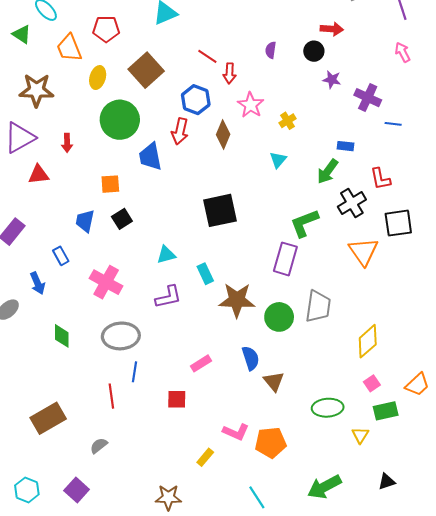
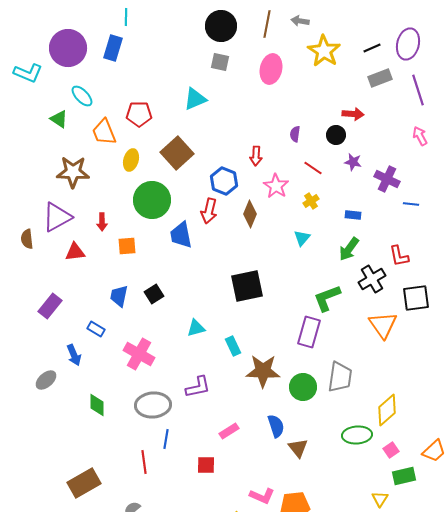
red line: (207, 56) -> (313, 168), moved
blue rectangle: (346, 146) -> (353, 215), moved
orange square: (110, 184) -> (127, 246), moved
blue rectangle: (61, 256) -> (96, 329), turned -30
purple L-shape: (168, 297) -> (198, 387), moved
green ellipse: (328, 408) -> (357, 435), moved

